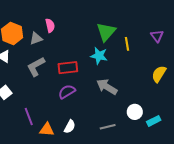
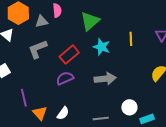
green triangle: (106, 32) -> (90, 21), moved
red rectangle: (68, 68) -> (69, 55), turned -42
gray arrow: (107, 87) -> (105, 79), turned 135
orange triangle: (47, 130) -> (40, 113), turned 35

